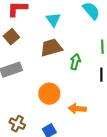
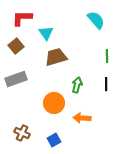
cyan triangle: (53, 20) -> (46, 33), moved
green arrow: (75, 62) -> (77, 85), moved

